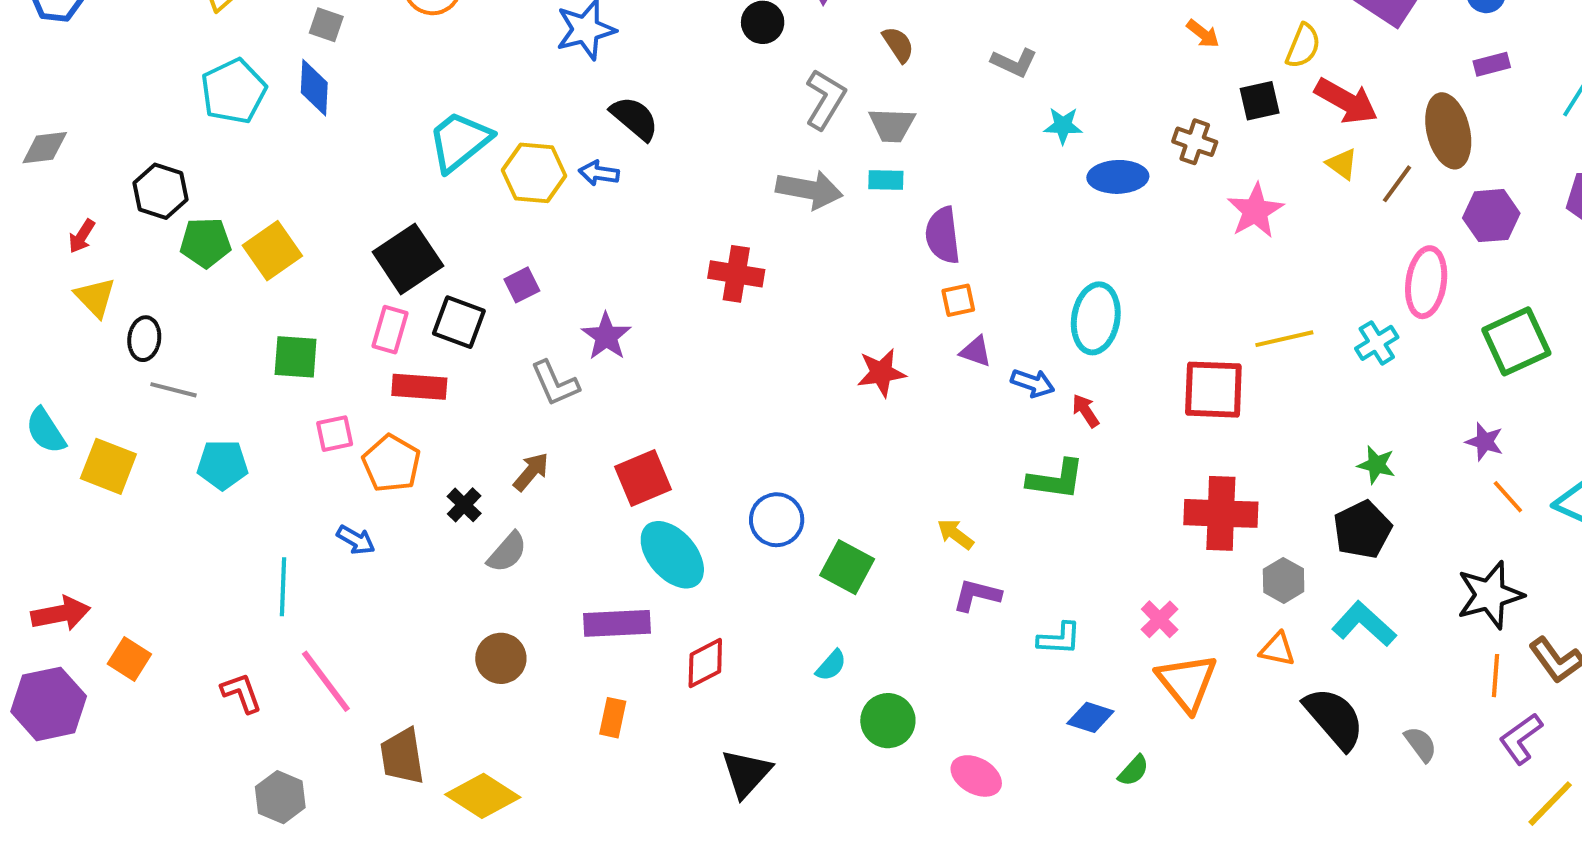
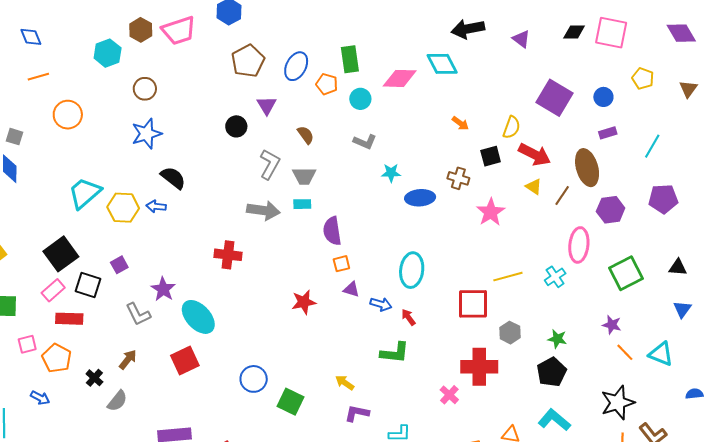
pink rectangle: (390, 330) -> (53, 290), turned 35
cyan ellipse: (672, 555) -> (198, 317), moved
gray hexagon: (1284, 580) -> (510, 333), moved
pink cross: (1160, 619) -> (449, 395), moved

